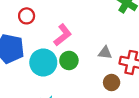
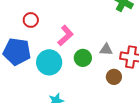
green circle: (69, 60) -> (83, 58), moved

